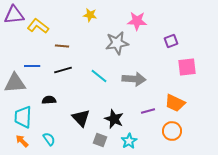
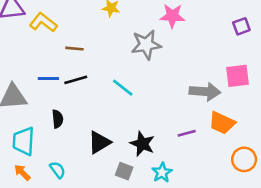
purple square: (171, 41) -> (241, 26), moved
blue line: (32, 66) -> (48, 79), moved
gray arrow: (134, 79) -> (205, 92), moved
black semicircle: (49, 100) -> (58, 119), turned 88
black triangle: (81, 118) -> (99, 142), turned 42
orange circle: (172, 131) -> (244, 159), moved

